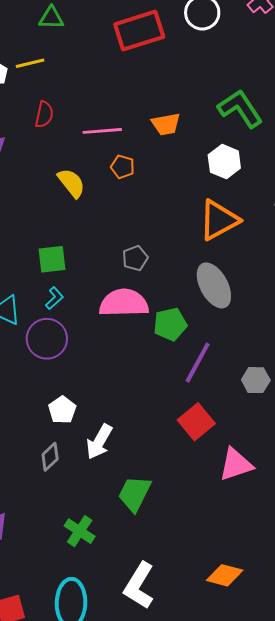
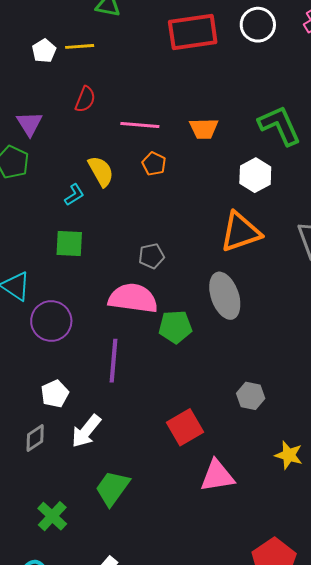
cyan L-shape: (54, 298) -> (74, 195), moved
purple line: (198, 363) -> (114, 361), moved, turned -33

